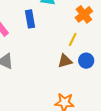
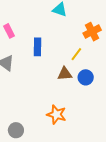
blue rectangle: (30, 19) -> (38, 47), moved

